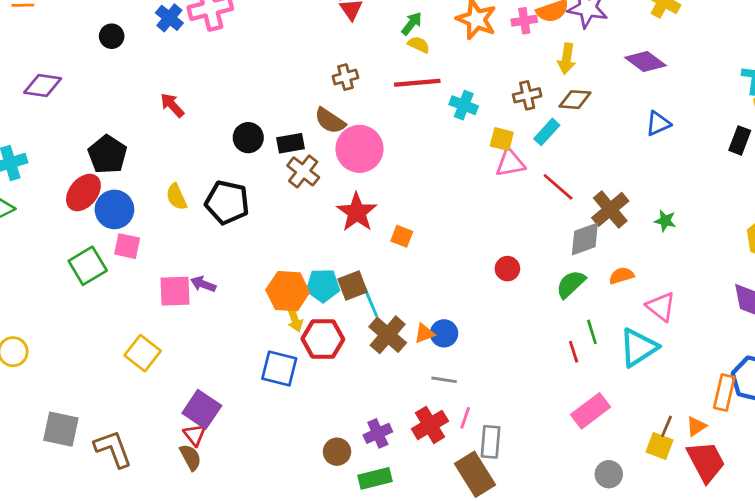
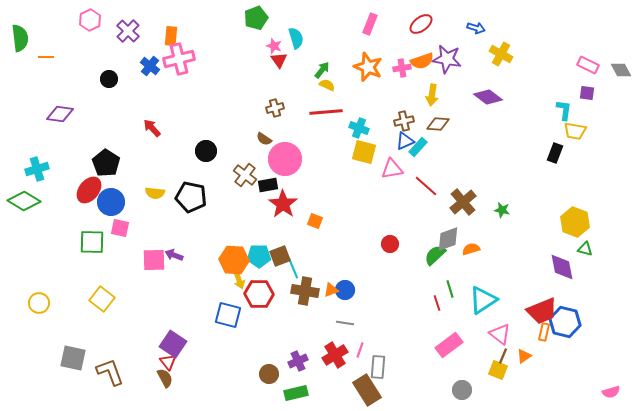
brown semicircle: (330, 121) -> (264, 139), size x0.7
blue triangle: (658, 124) -> (405, 141), moved
yellow square: (502, 139) -> (364, 152), moved, size x1.4
black rectangle: (291, 143) -> (268, 185), moved
yellow semicircle: (176, 197) -> (155, 193), turned -60
gray diamond: (585, 239) -> (448, 239), moved
green square: (88, 266) -> (92, 242), turned 32
pink triangle: (661, 307) -> (500, 334), moved
brown cross: (388, 335) -> (305, 291), turned -32
yellow square: (143, 353) -> (102, 299), moved
orange rectangle: (724, 393) -> (544, 332), size x0.7
red trapezoid: (706, 462) -> (542, 311), moved, turned 96

